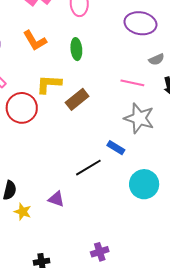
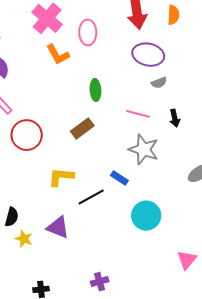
orange L-shape: (35, 41) -> (58, 55), moved
green ellipse: (76, 49) -> (95, 90), moved
gray semicircle: (156, 59) -> (159, 83), moved
yellow L-shape: (49, 84) -> (61, 177), moved
purple triangle: (56, 199) -> (58, 227), size x1.4

